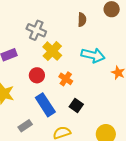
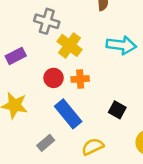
orange cross: (66, 79) -> (80, 79), moved, turned -32
black square: (76, 105) -> (117, 110), moved

